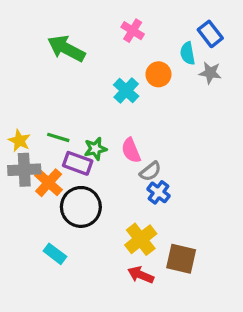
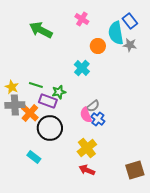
cyan semicircle: (188, 53) -> (116, 33), size x1.6
cyan cross: (126, 91) -> (82, 68), moved
pink semicircle: (131, 150) -> (86, 115), moved
brown square: (181, 259) -> (135, 170), moved, turned -30

